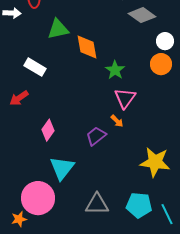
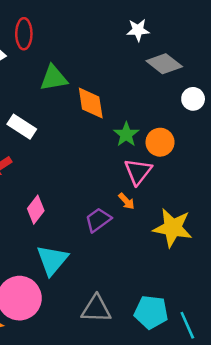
orange circle: (161, 64) -> (160, 142), moved
yellow star: (155, 162) -> (173, 228), moved

